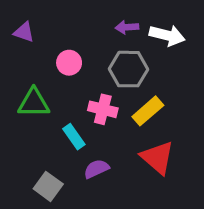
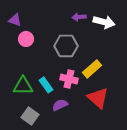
pink circle: (69, 63) -> (26, 39), moved
gray hexagon: (129, 69) -> (66, 46), moved
green triangle: (34, 103) -> (23, 86), moved
pink cross: (103, 109) -> (69, 79), moved

